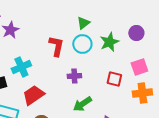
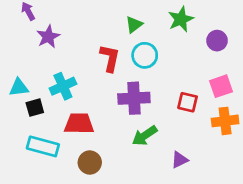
green triangle: (83, 23) -> (134, 25), moved
green star: (109, 42) -> (181, 19), moved
purple cross: (74, 76) -> (134, 98), size x1.6
red trapezoid: (33, 95) -> (79, 124), turned 35

